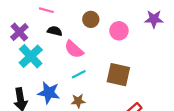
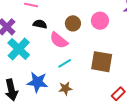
brown circle: (91, 19) -> (73, 23), moved

